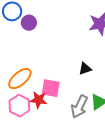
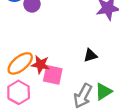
red star: (39, 100) -> (41, 65), moved

